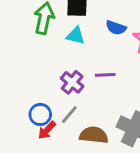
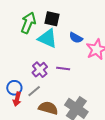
cyan triangle: (76, 36) -> (48, 38), size x1.5
red arrow: (47, 130) -> (17, 99), turned -40

